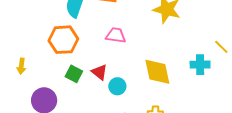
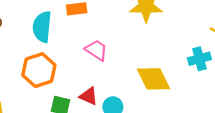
pink trapezoid: (116, 35) -> (96, 50), turned 40

